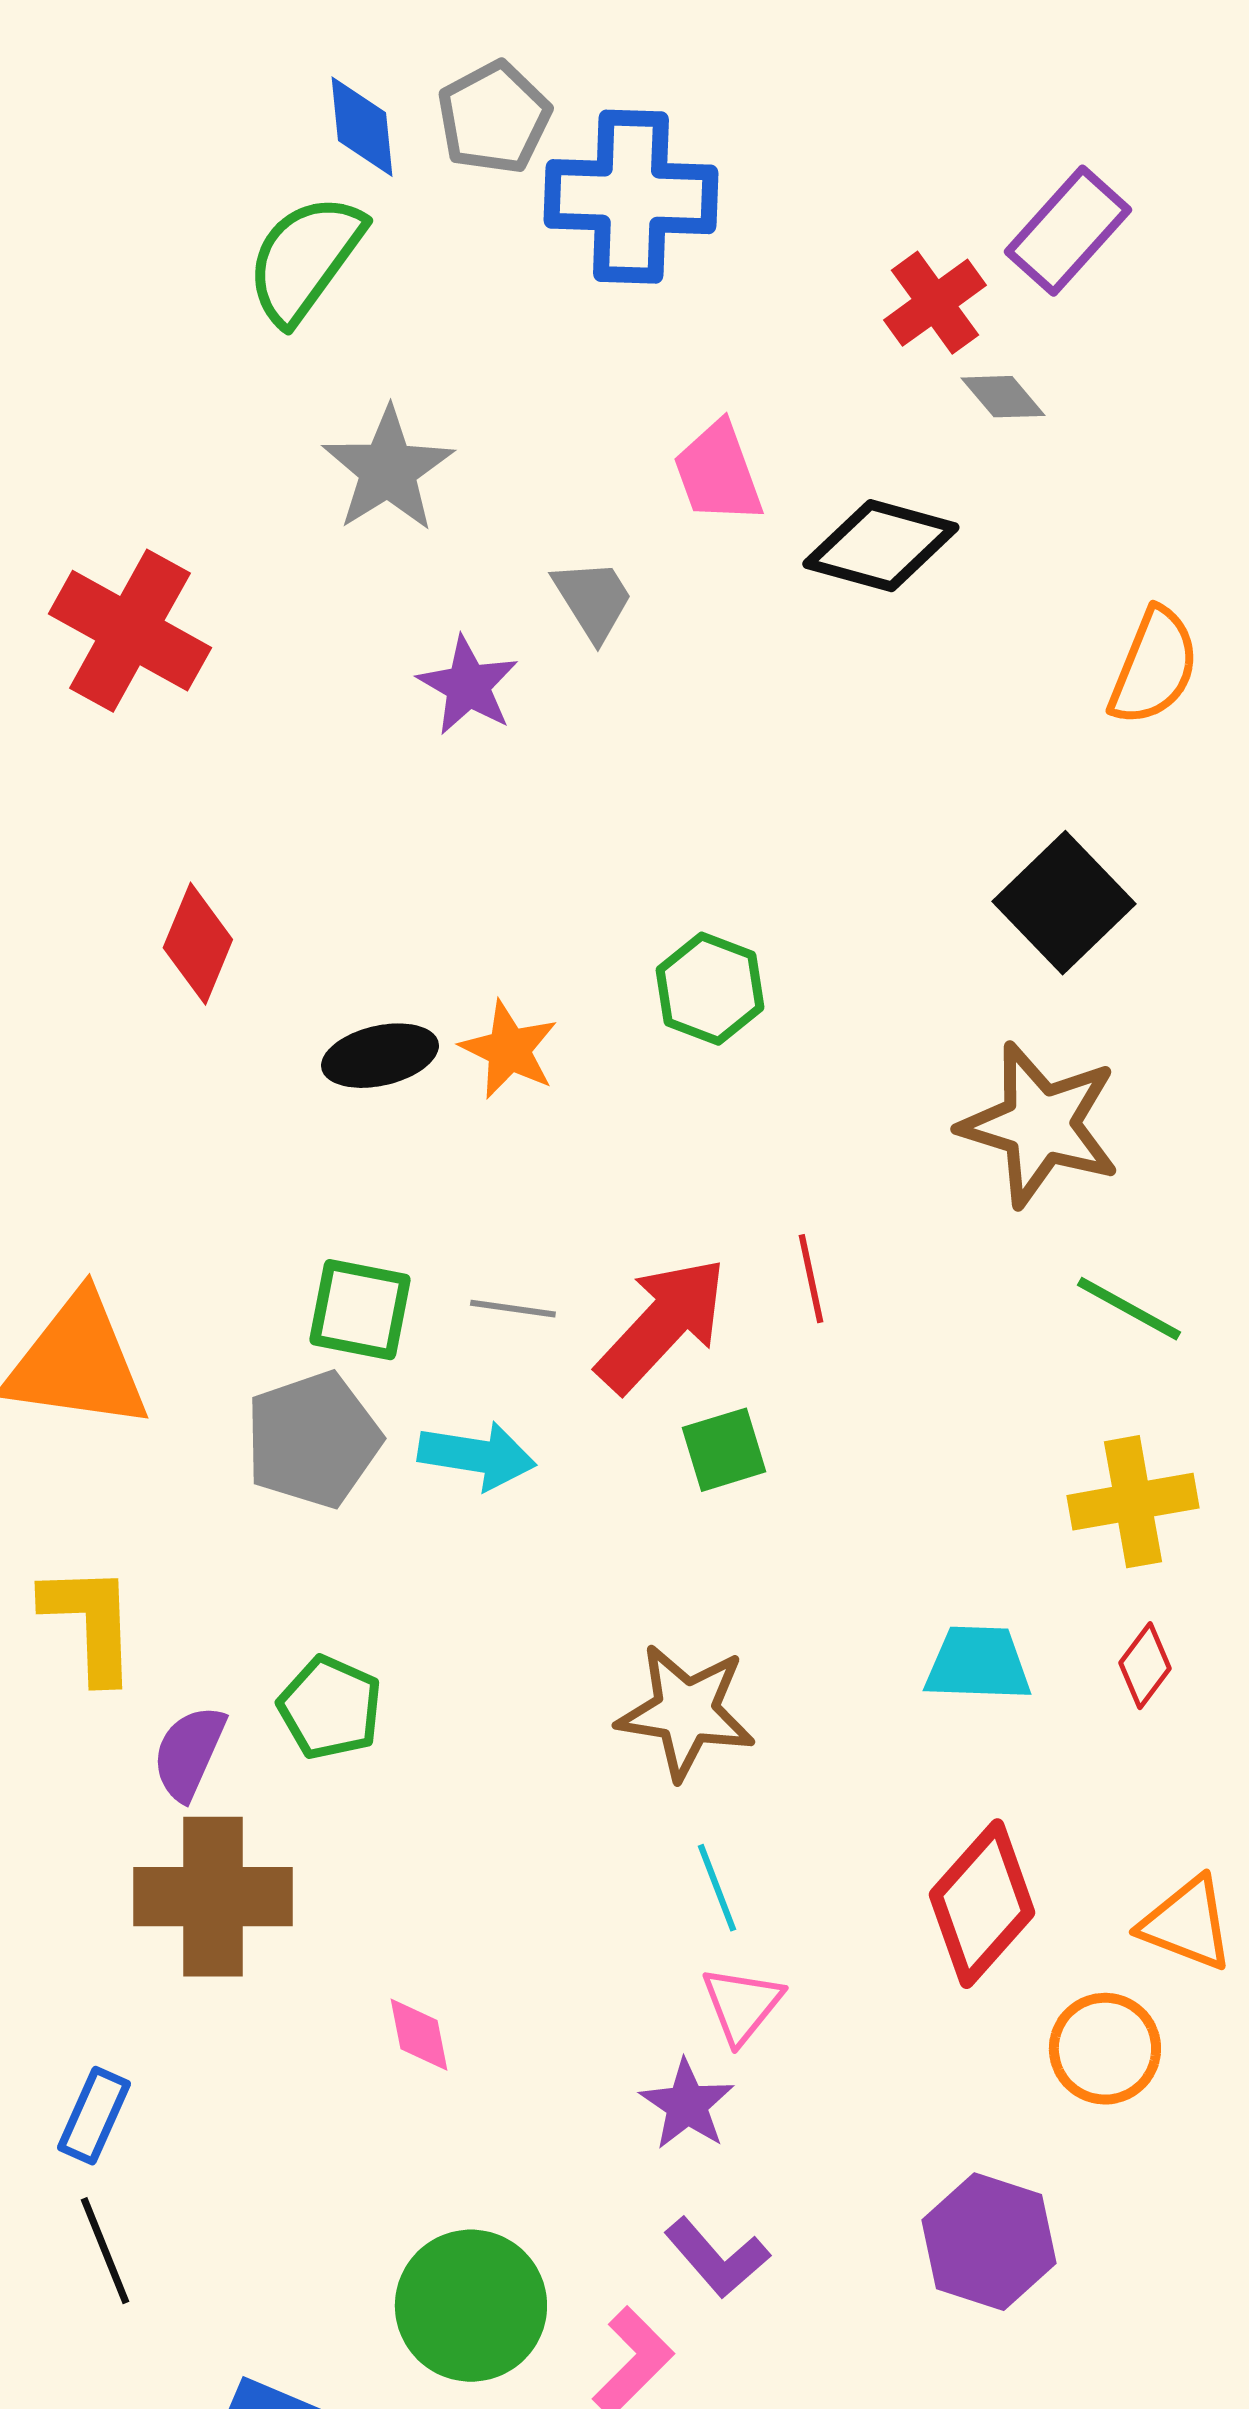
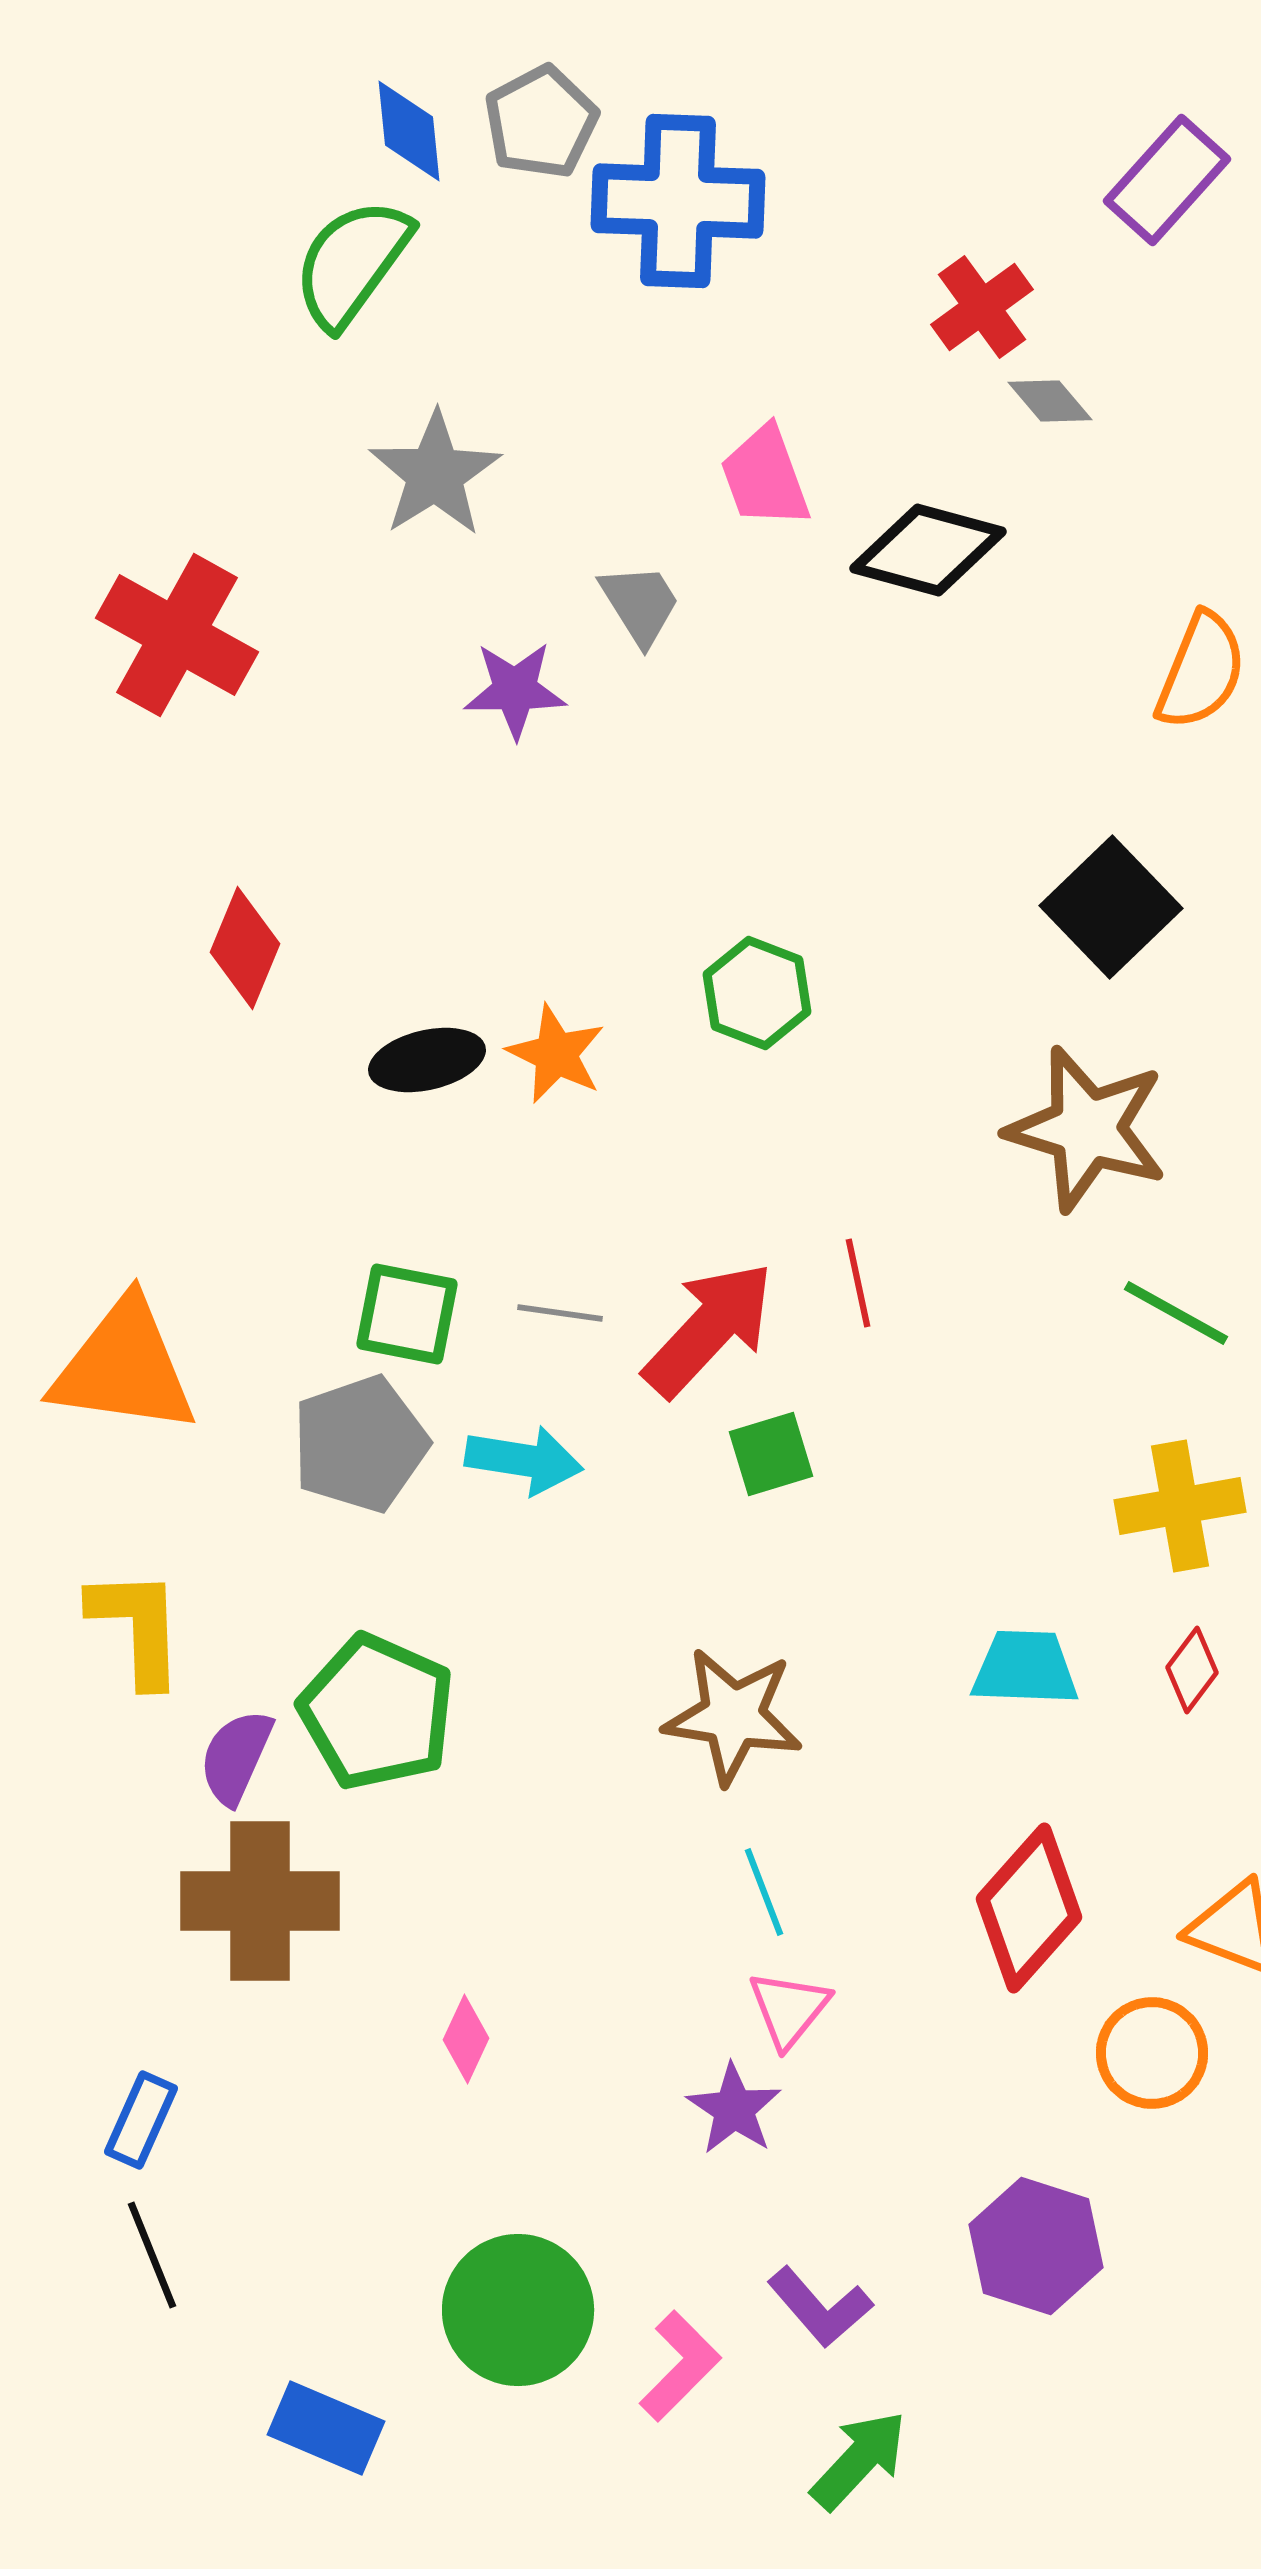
purple rectangle: (1068, 231) -> (1167, 180), moved
purple star: (468, 686) -> (515, 690), turned -30
green pentagon: (330, 1708) -> (377, 1712), size x1.5
pink diamond: (419, 2035) -> (466, 2039), turned 36
purple L-shape: (717, 2258) -> (820, 2307), moved

